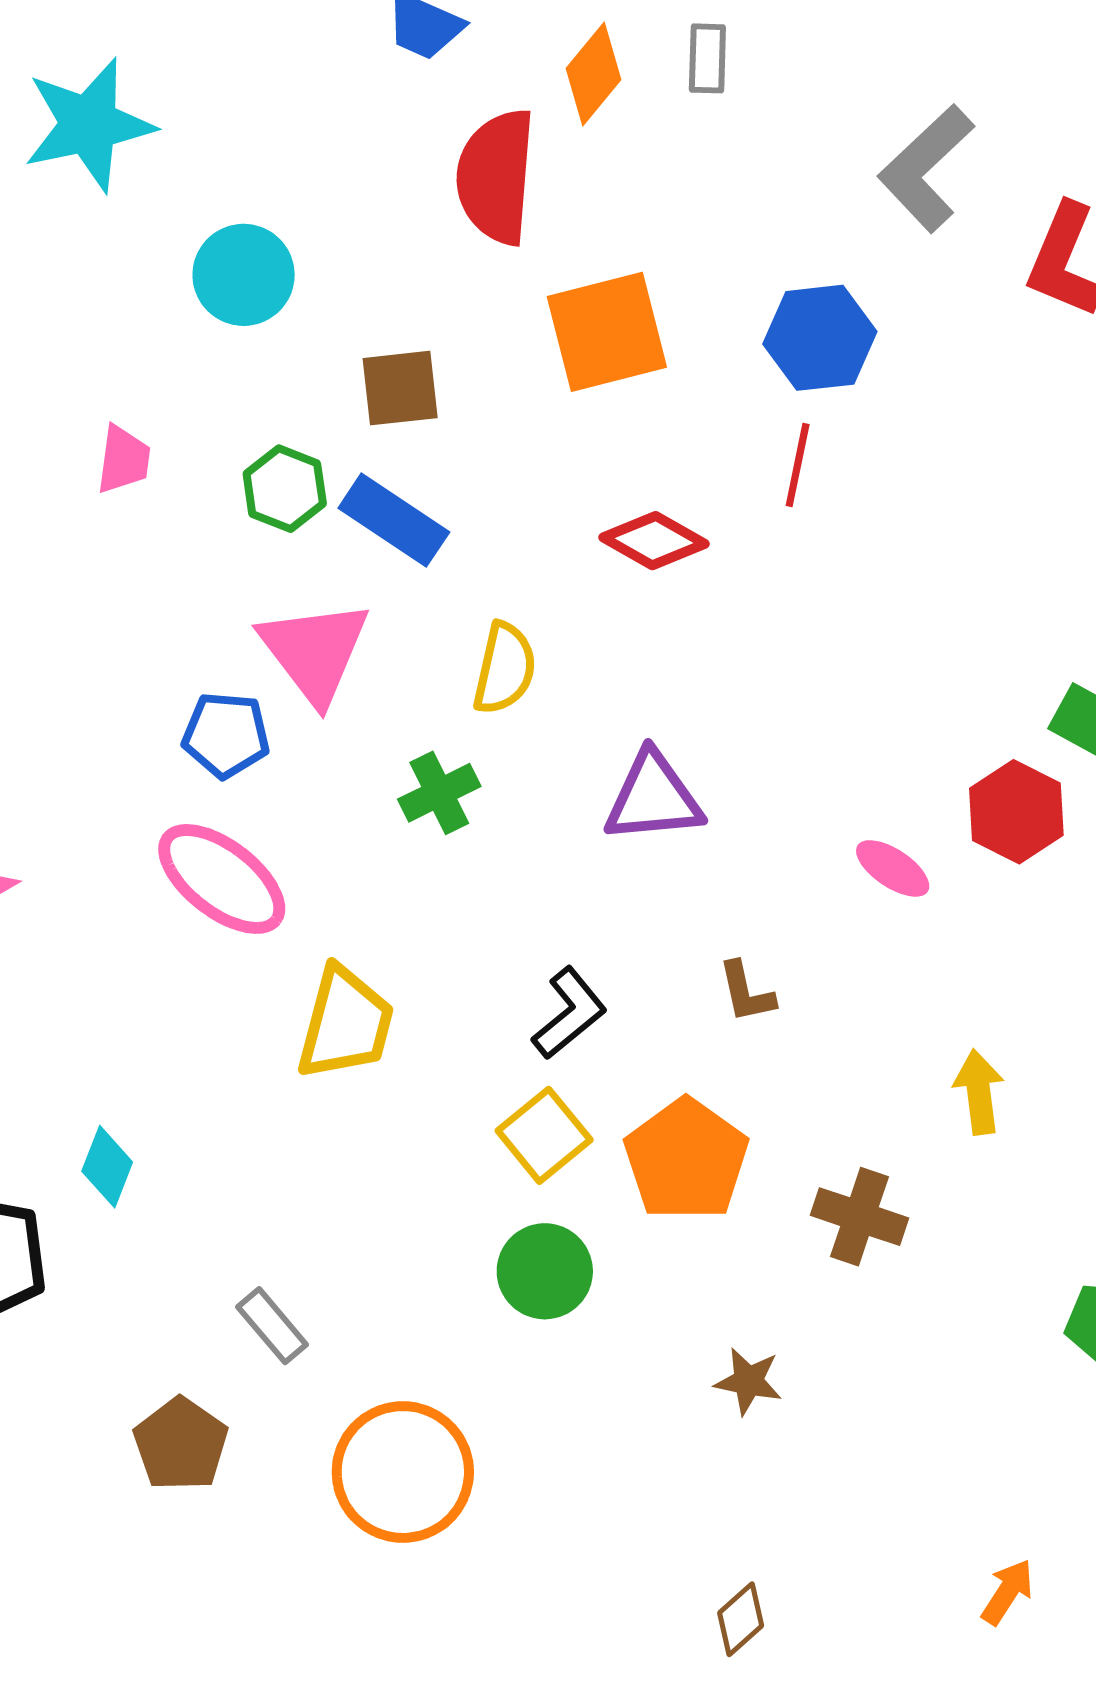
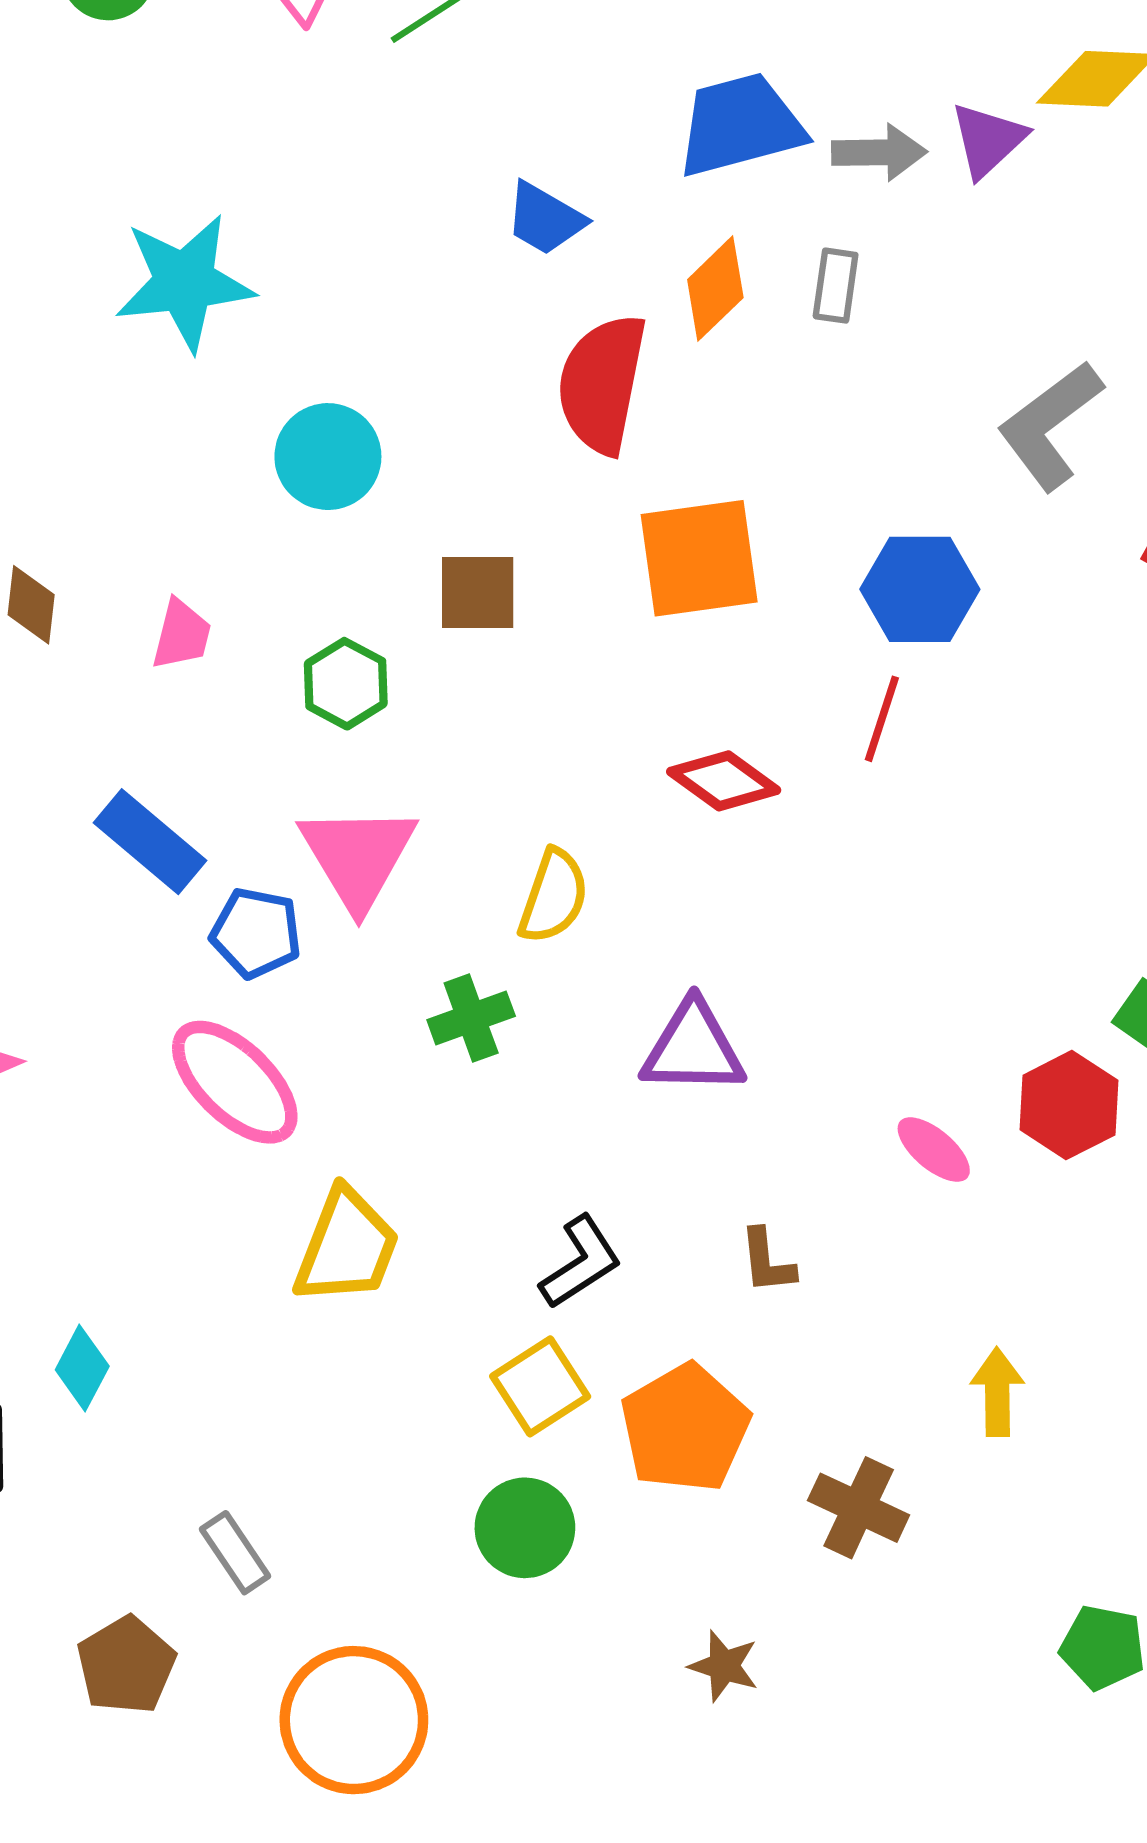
blue rectangle: (394, 520) -> (150, 842), moved

